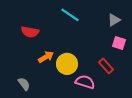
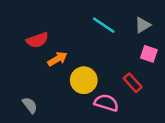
cyan line: (70, 15) -> (104, 25), moved
red semicircle: (30, 32) -> (37, 40), turned -30
orange arrow: (46, 57) -> (57, 59), moved

